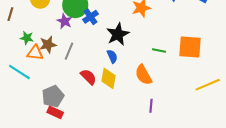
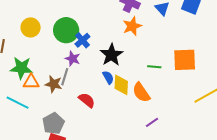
purple star: (65, 21) -> (73, 59), moved
green star: (27, 38) -> (21, 68), size x1.6
brown star: (48, 45) -> (54, 84), moved, turned 30
yellow diamond: (109, 78) -> (121, 85), moved
purple line: (151, 106) -> (152, 122), turned 56

